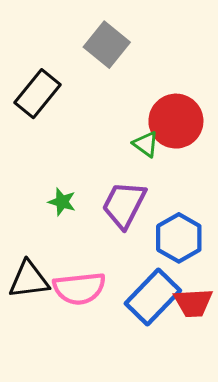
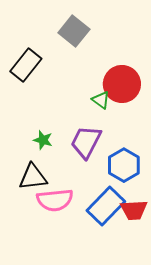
black triangle: (29, 280) -> (33, 177), moved

